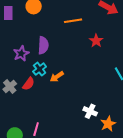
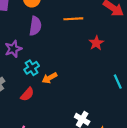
purple semicircle: (43, 45) -> (35, 26), moved
red semicircle: (29, 84) -> (27, 94), moved

